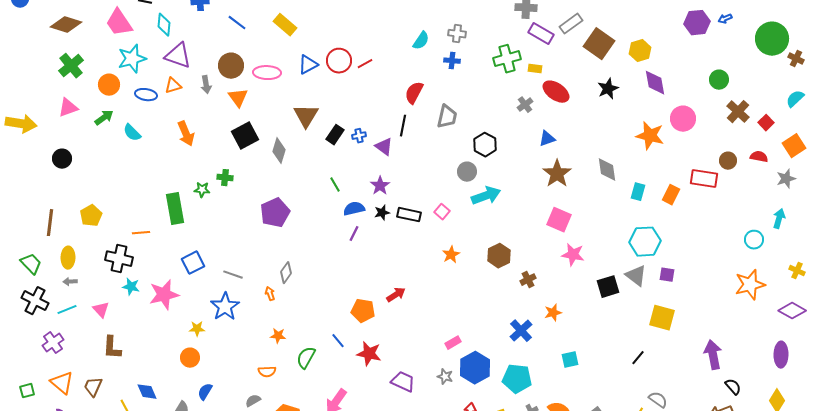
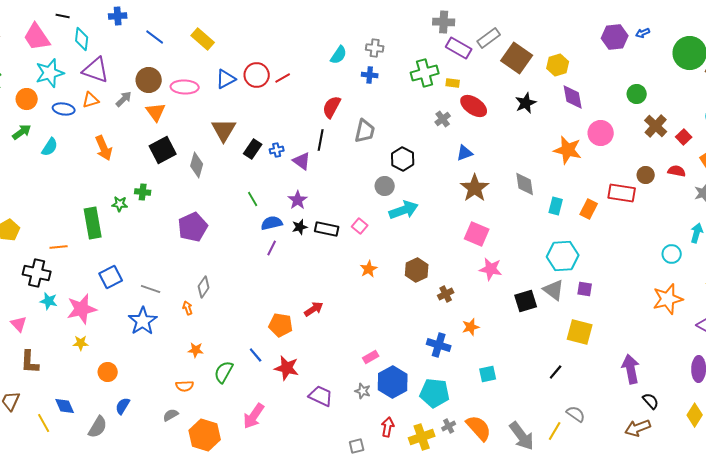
gray arrow: (206, 85) -> (124, 99), turned -126
cyan semicircle: (132, 133) -> (50, 147), turned -102
yellow star: (197, 329) -> (81, 343), moved
blue cross: (521, 331) -> (439, 345), turned -30

